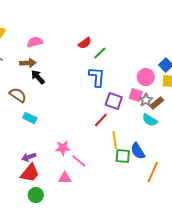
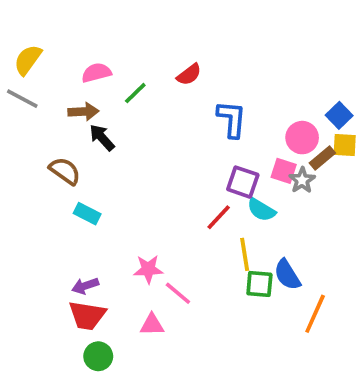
green line: (100, 53) -> (135, 93), moved
blue L-shape: (97, 77) -> (232, 119), moved
brown rectangle: (157, 103) -> (322, 158), moved
cyan semicircle: (150, 120) -> (261, 210), moved
red trapezoid: (30, 173) -> (87, 315), turned 60

